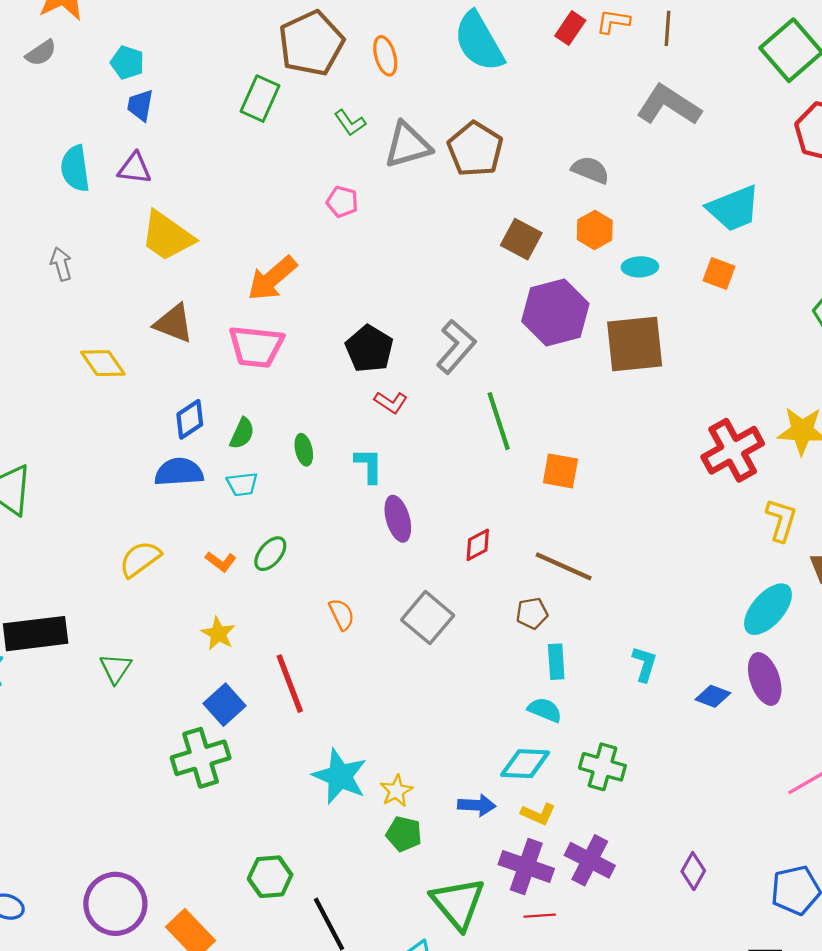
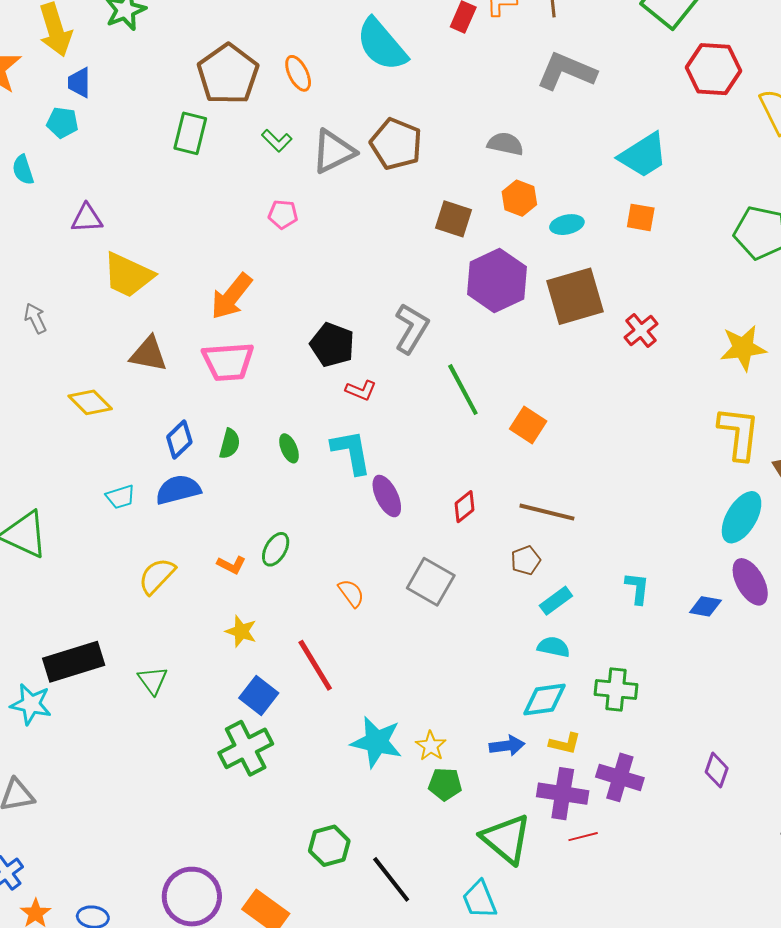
blue trapezoid: (140, 105) -> (79, 83), moved
cyan semicircle: (75, 168) -> (23, 170), moved, size x0.7
red cross: (733, 450) -> (641, 331), moved, size x0.6
cyan L-shape: (369, 465) -> (351, 452), size x1.4
orange square: (560, 471) -> (528, 425), turned 33
cyan trapezoid: (242, 484) -> (120, 497), moved
yellow L-shape: (781, 520) -> (739, 433), size x1.4
cyan rectangle: (556, 662) -> (556, 601), turned 68

